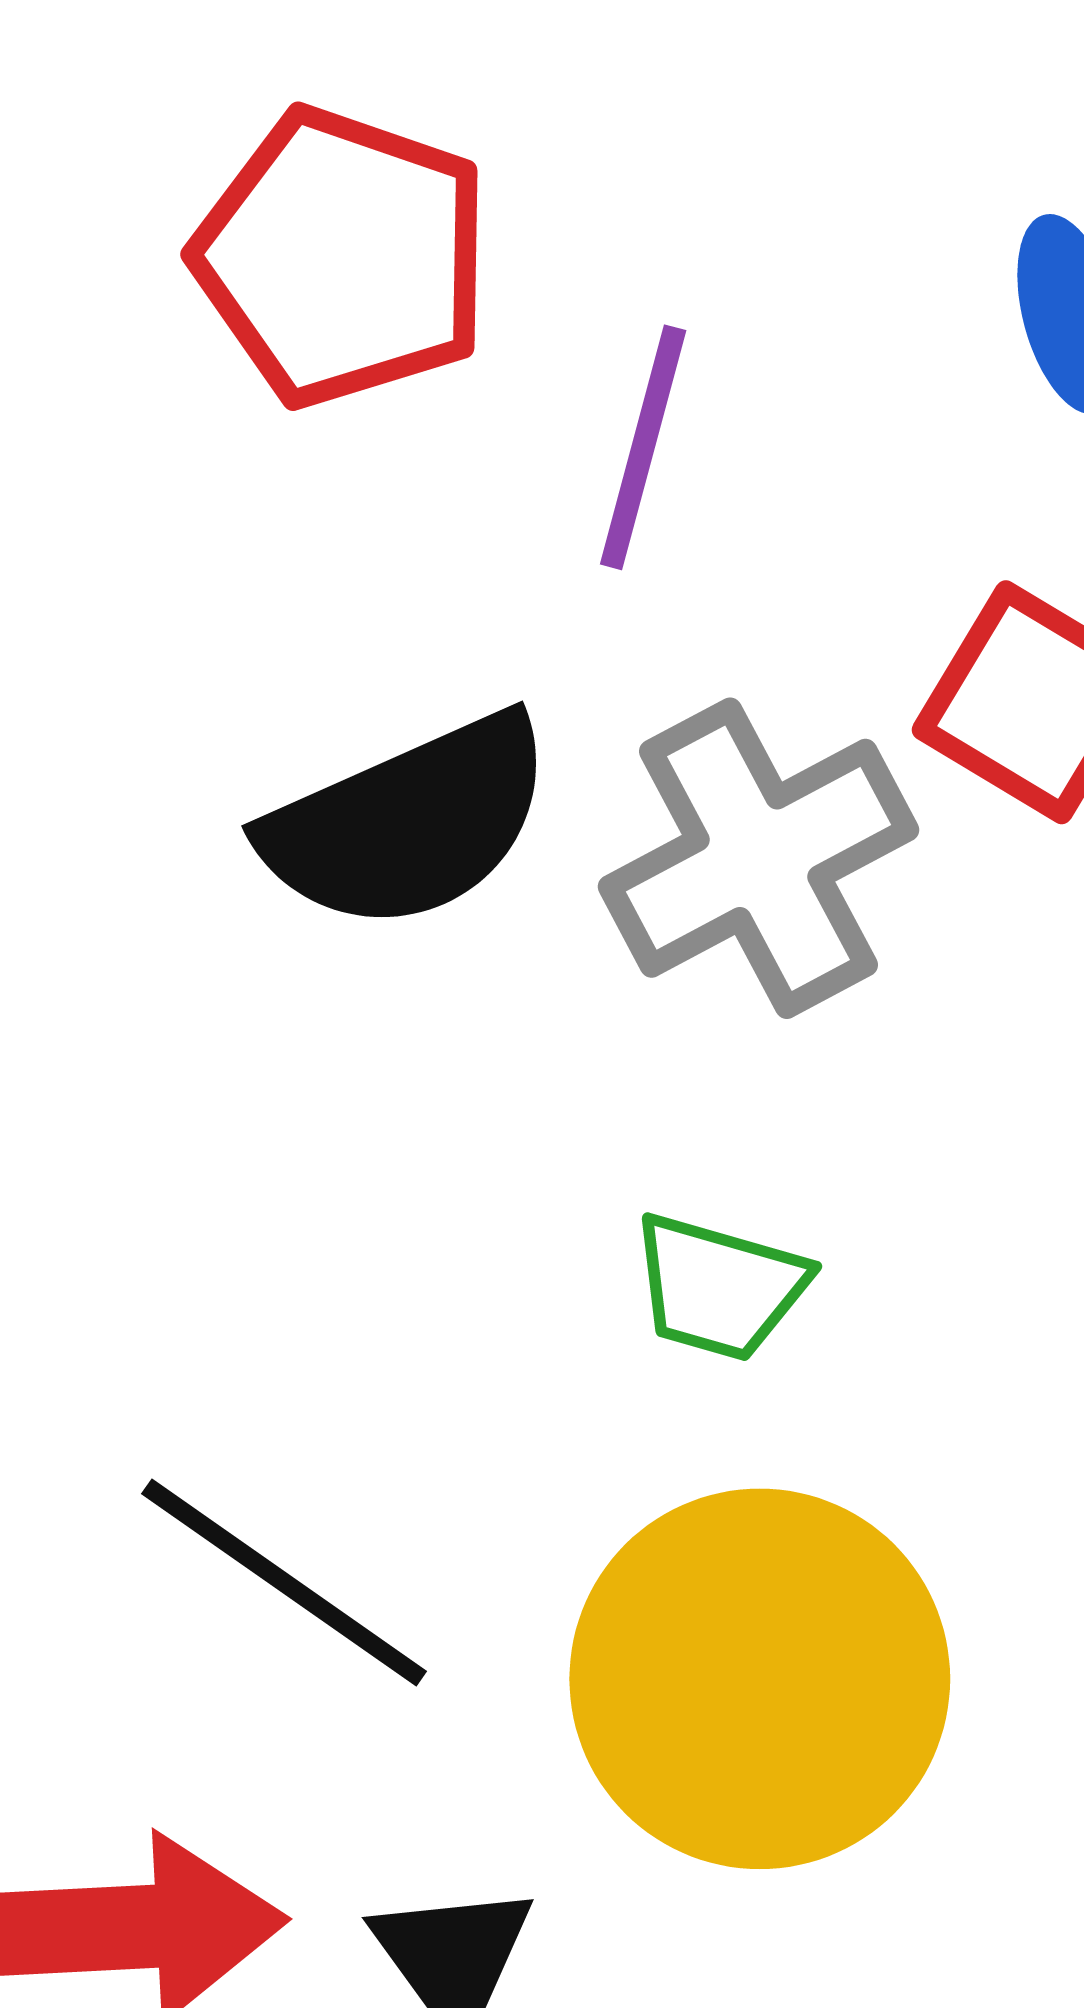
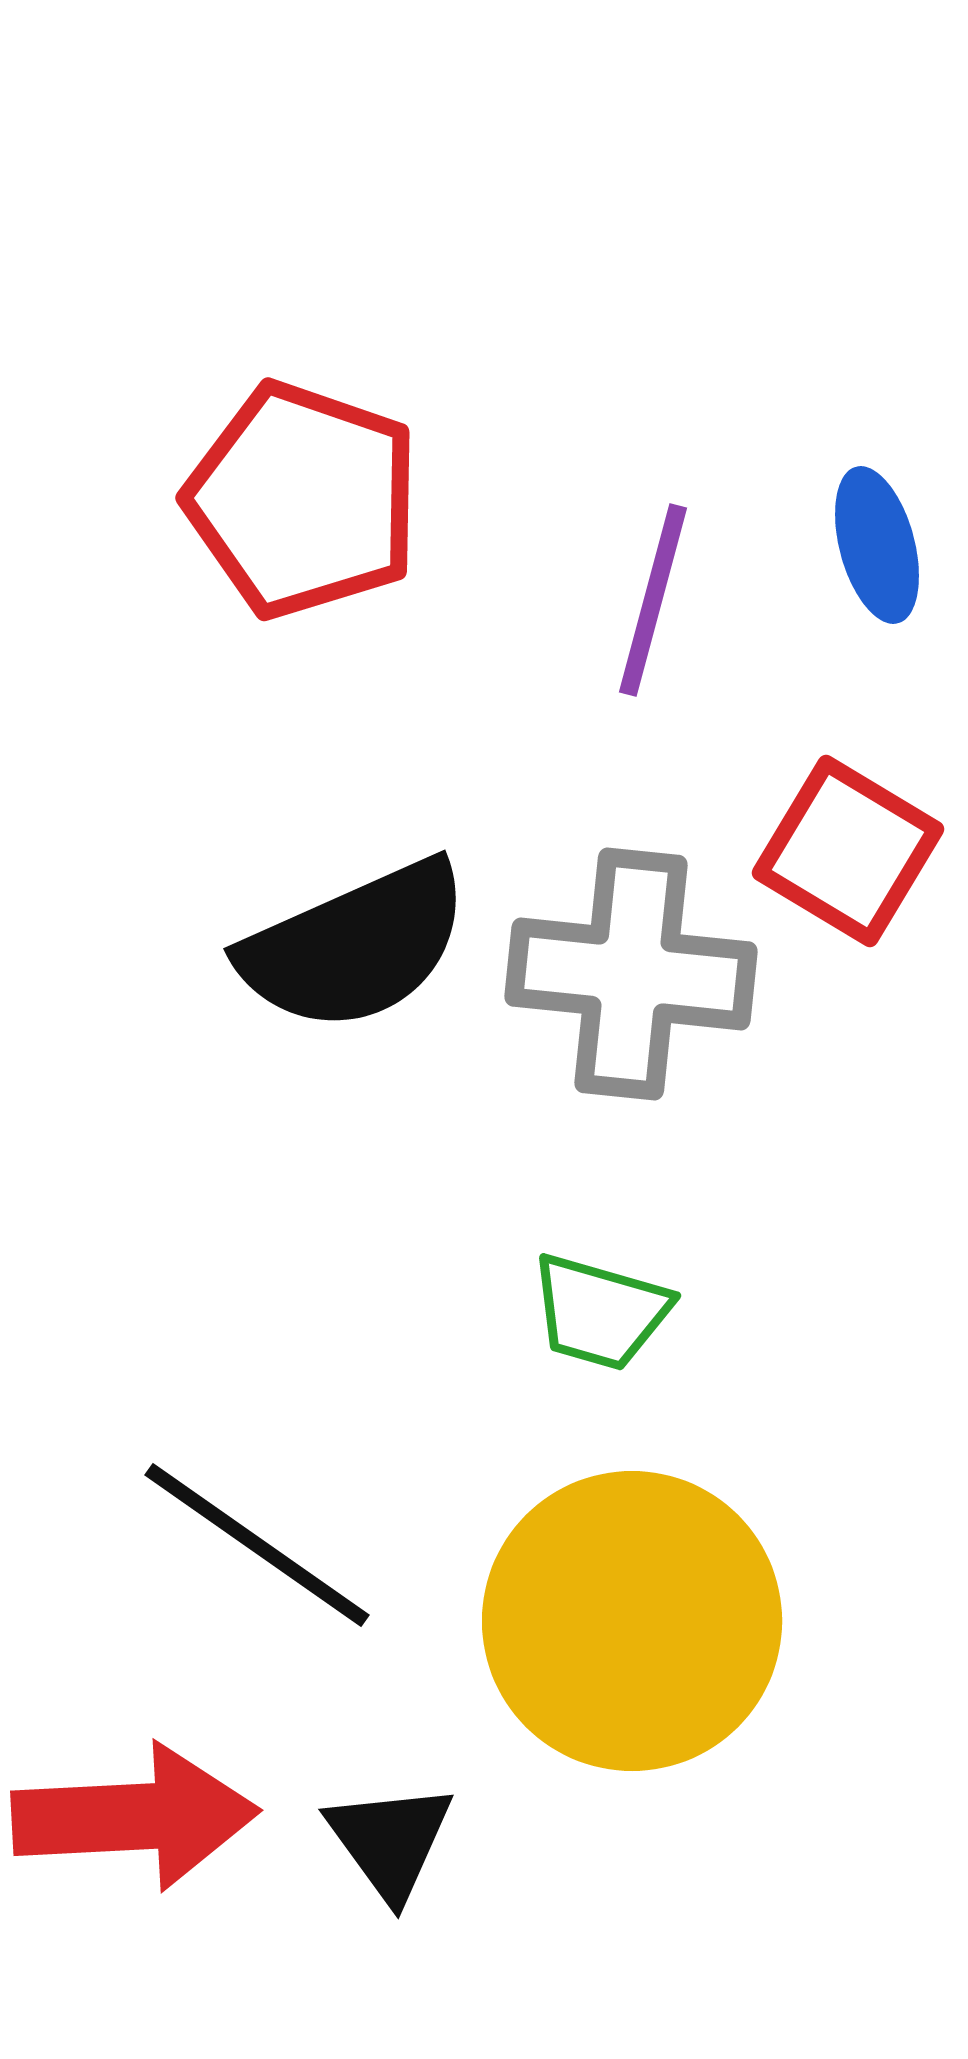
purple line: (643, 447) -> (653, 600), moved
gray cross: (758, 858) -> (631, 974), turned 34

